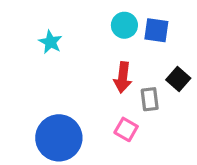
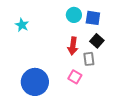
cyan star: (50, 42) -> (22, 25), moved
black square: (178, 79) -> (97, 41), moved

